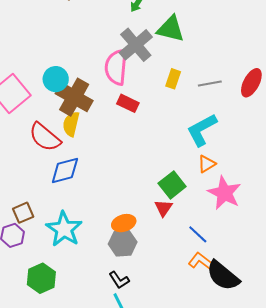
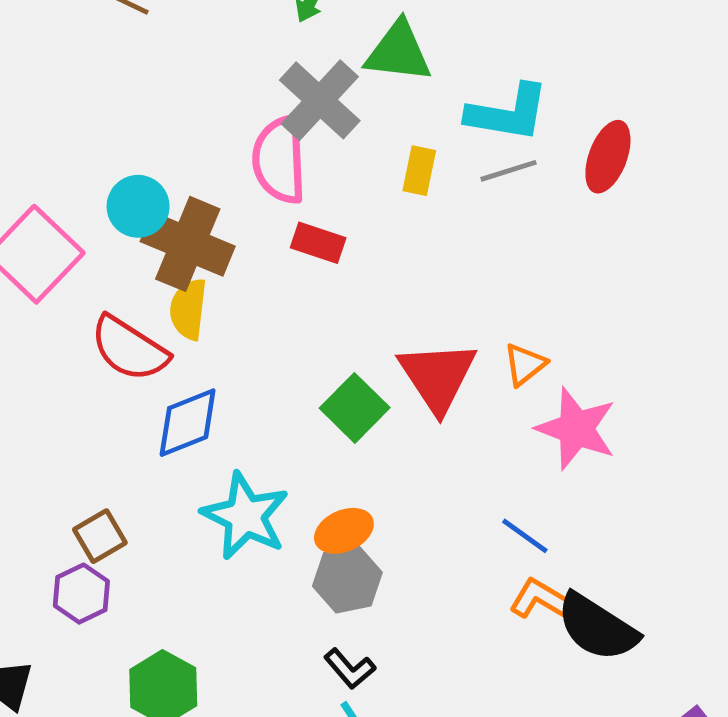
cyan L-shape: (202, 130) -> (508, 113), moved, turned -135
green square: (172, 185) -> (355, 408), moved
red triangle: (163, 208) -> (438, 376), moved, size x1.8
cyan star: (64, 229) -> (245, 516), moved

